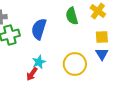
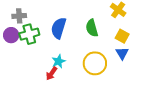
green semicircle: (72, 16) -> (92, 28), moved
yellow square: (102, 37) -> (122, 36), turned 32

